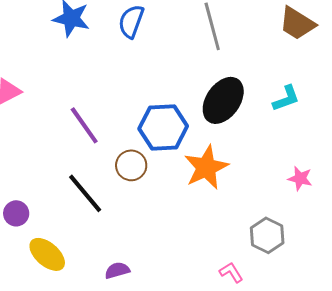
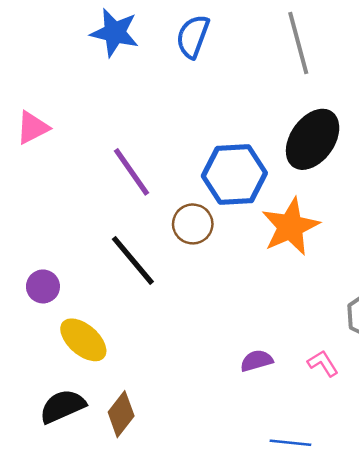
purple semicircle: (117, 270) -> (257, 361), moved

